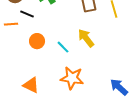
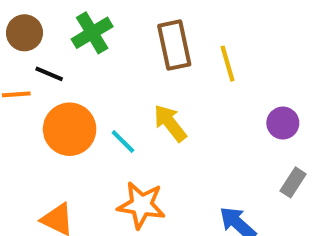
orange circle: (37, 41) -> (70, 129), size x1.6

